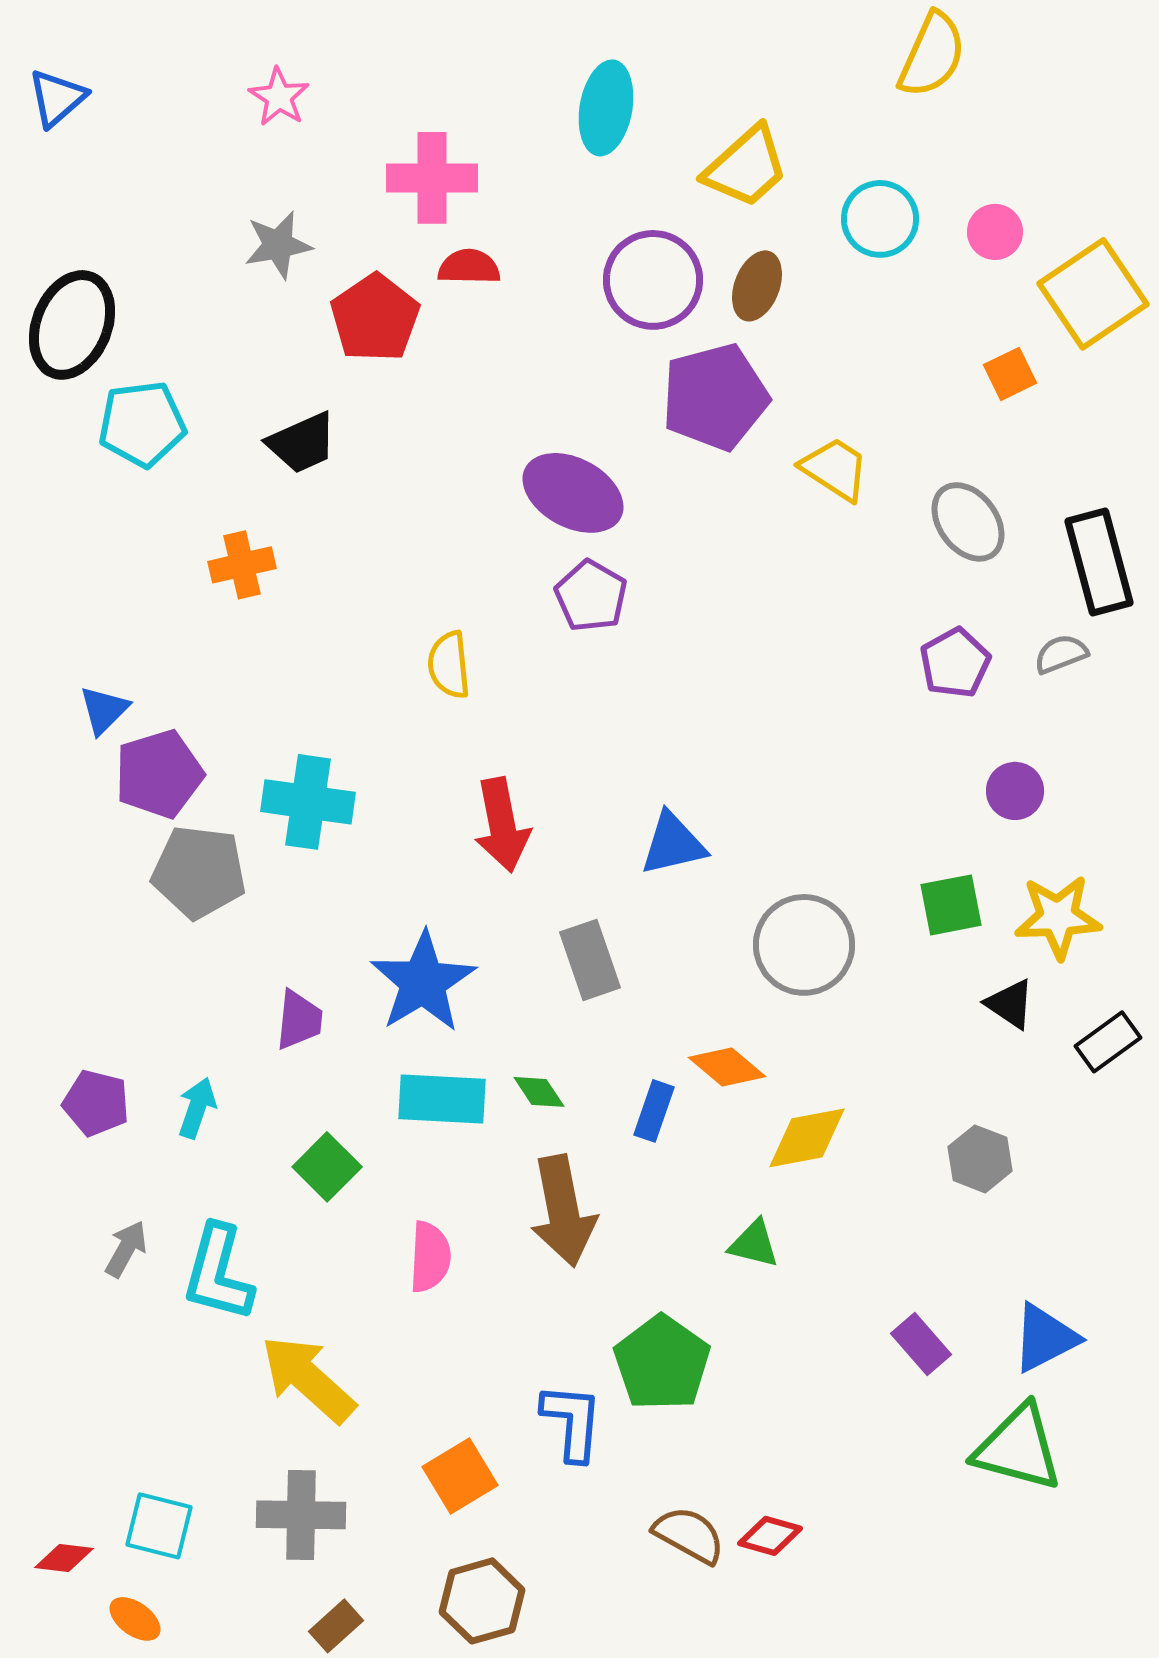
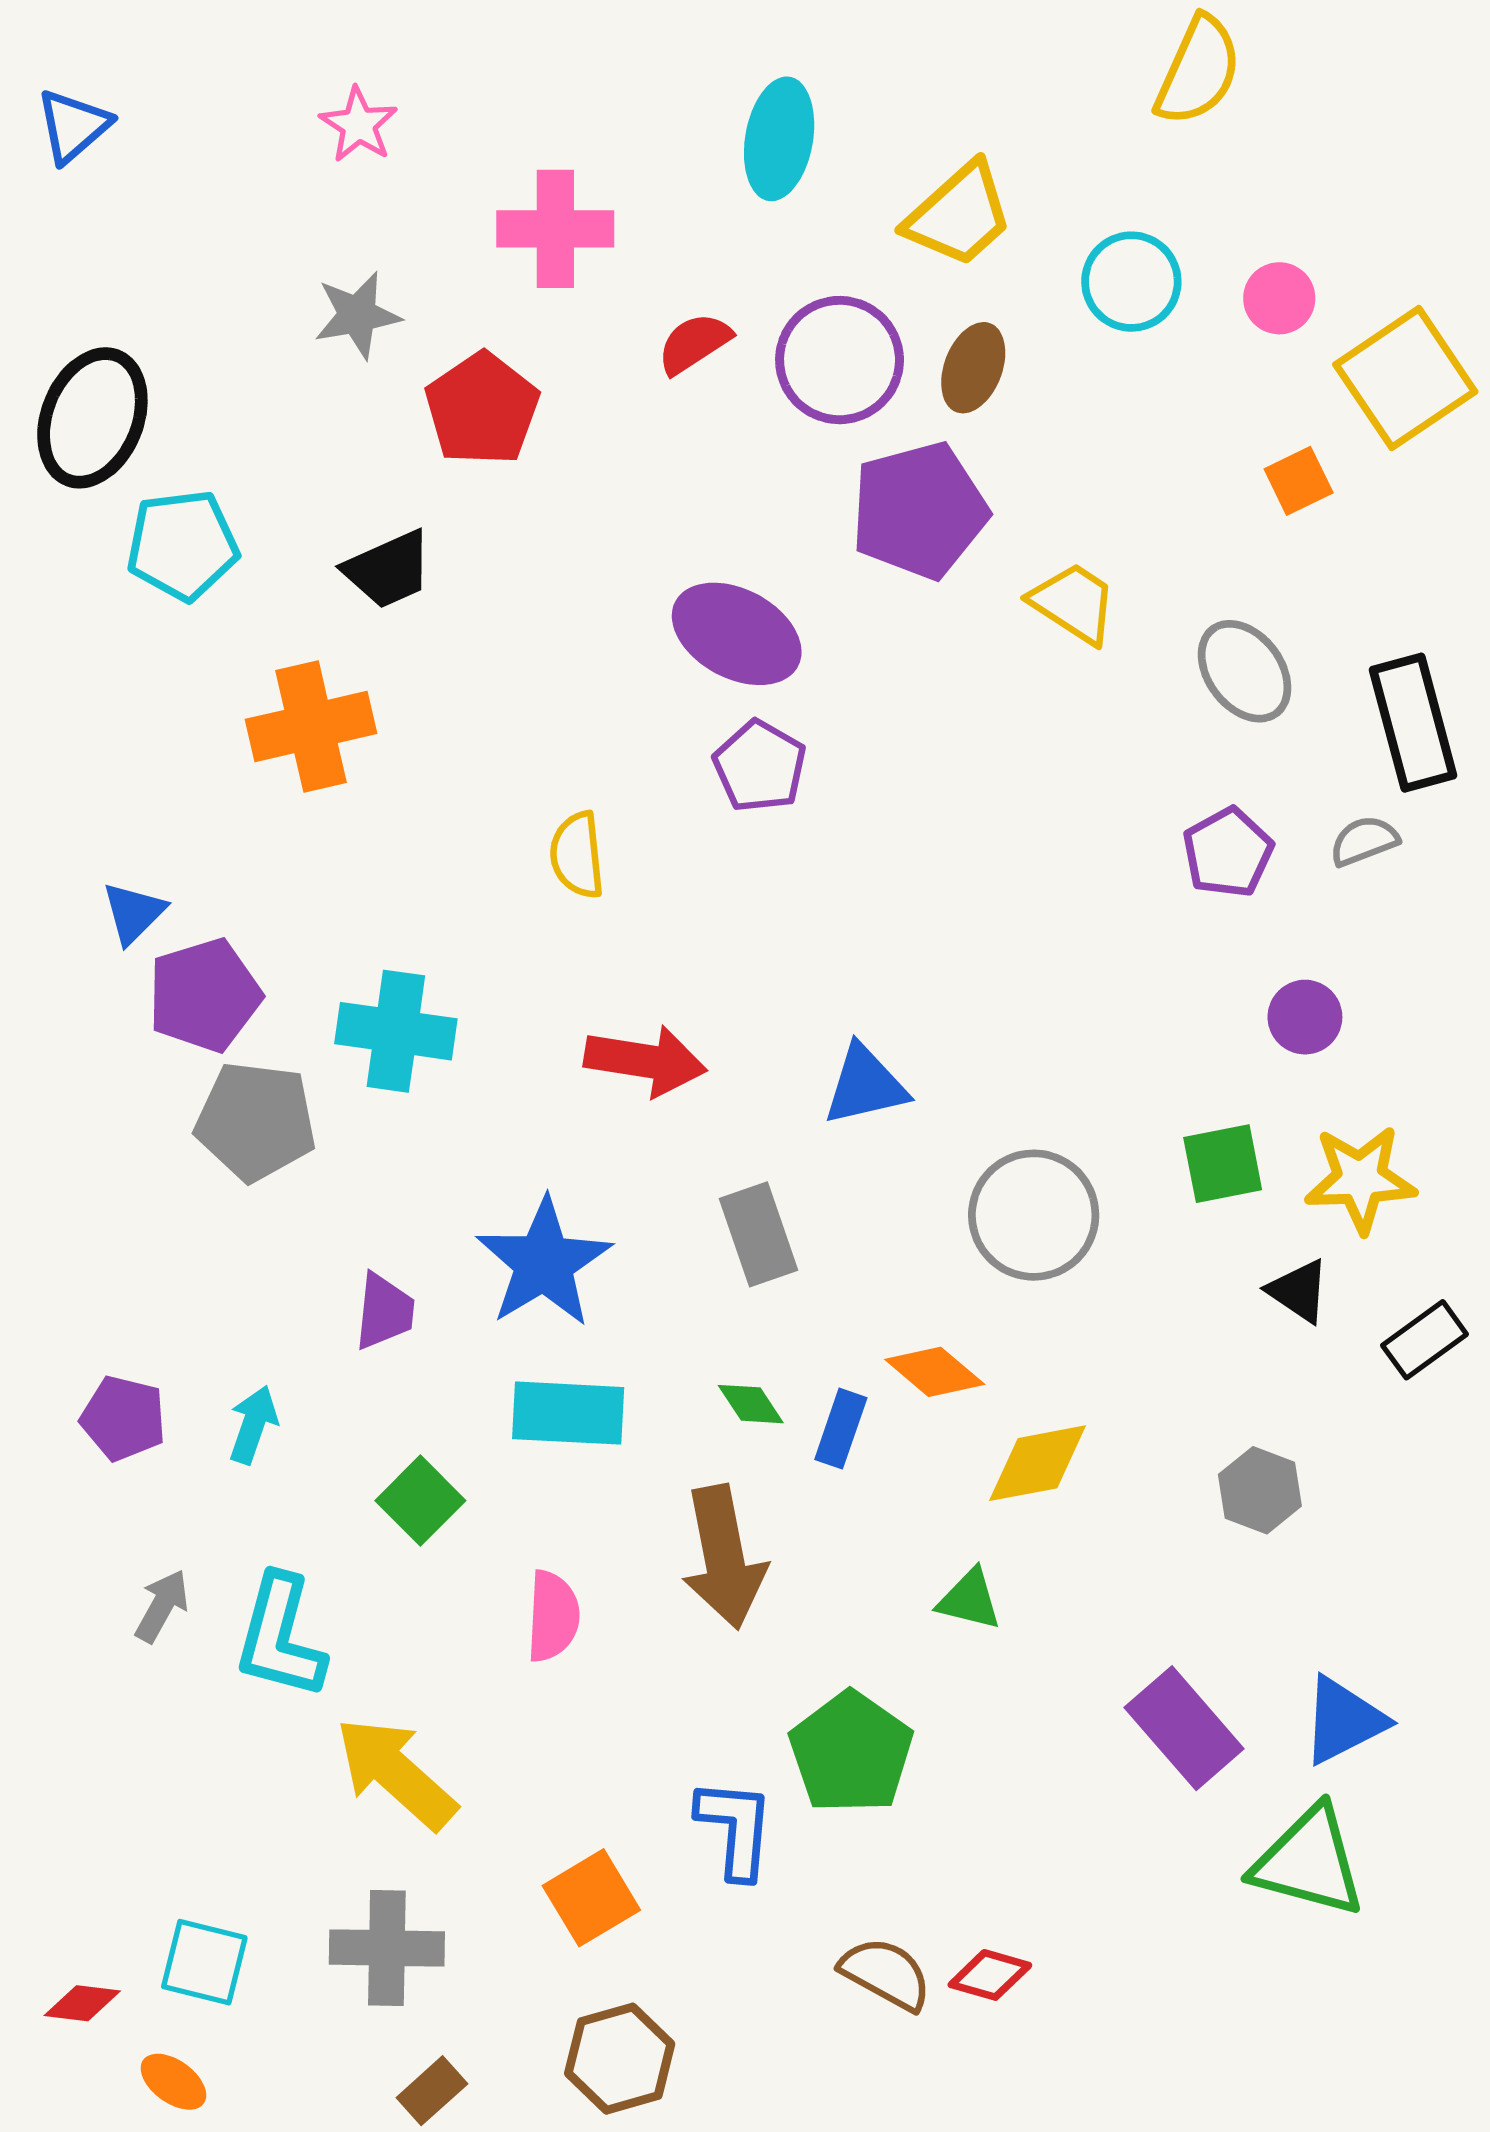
red semicircle: (469, 267) -> (694, 343), moved, turned -34
orange cross: (242, 565) -> (311, 726), size x1.5
red arrow: (502, 825) -> (645, 1061), turned -70
green diamond: (539, 1092) -> (751, 1404), moved
purple rectangle: (921, 1344) -> (1184, 1728), size x1.5

